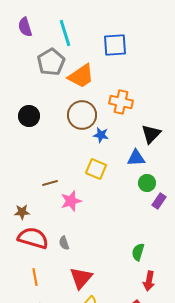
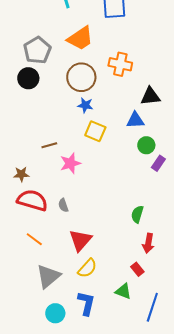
gray pentagon: (51, 62) -> (37, 50), moved
black triangle: (151, 134) -> (150, 96), turned 40
blue star: (101, 135) -> (85, 105), moved
orange line: (35, 277) -> (34, 239), turned -42

